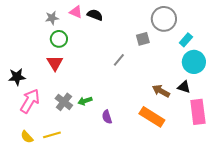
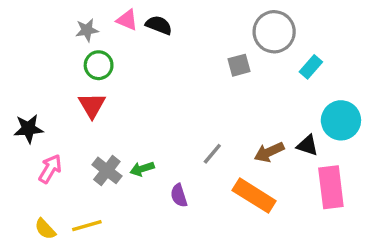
gray line: (119, 60) -> (212, 154), moved
cyan circle: (194, 62) -> (341, 120), moved
brown arrow: (161, 91) -> (269, 152), turned -54
pink arrow: (30, 101) -> (50, 169), size x0.7

